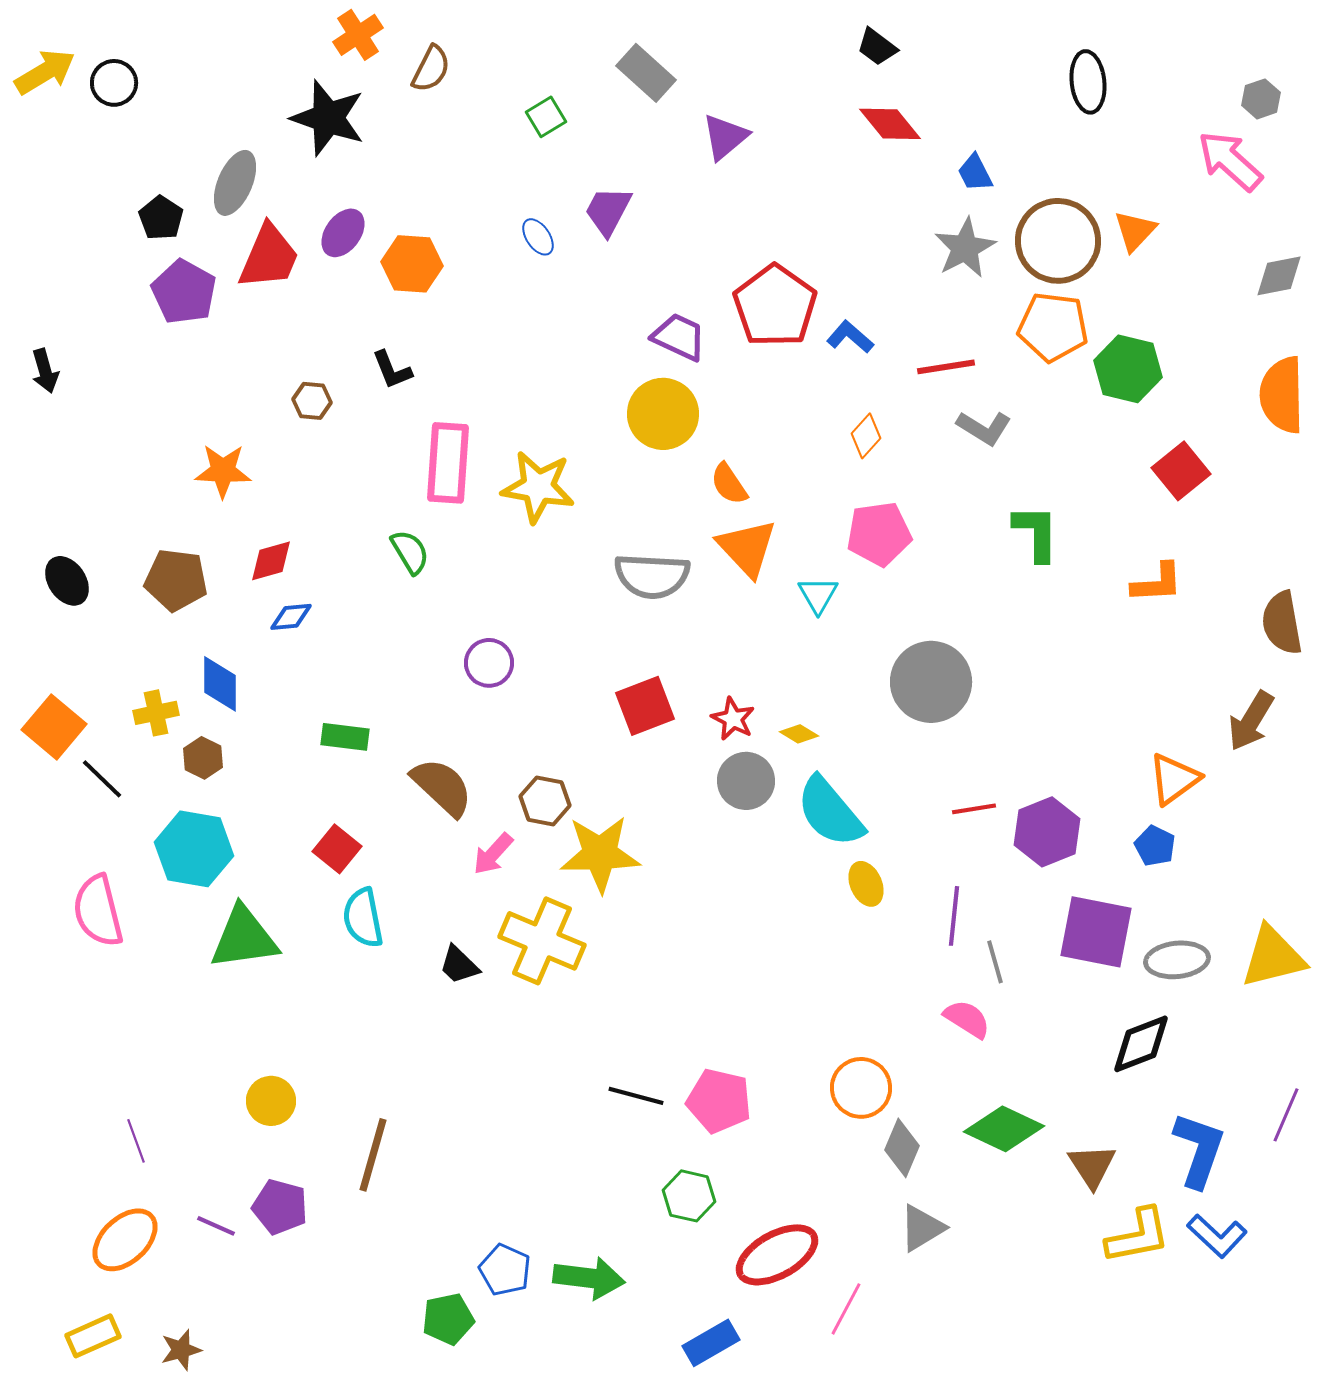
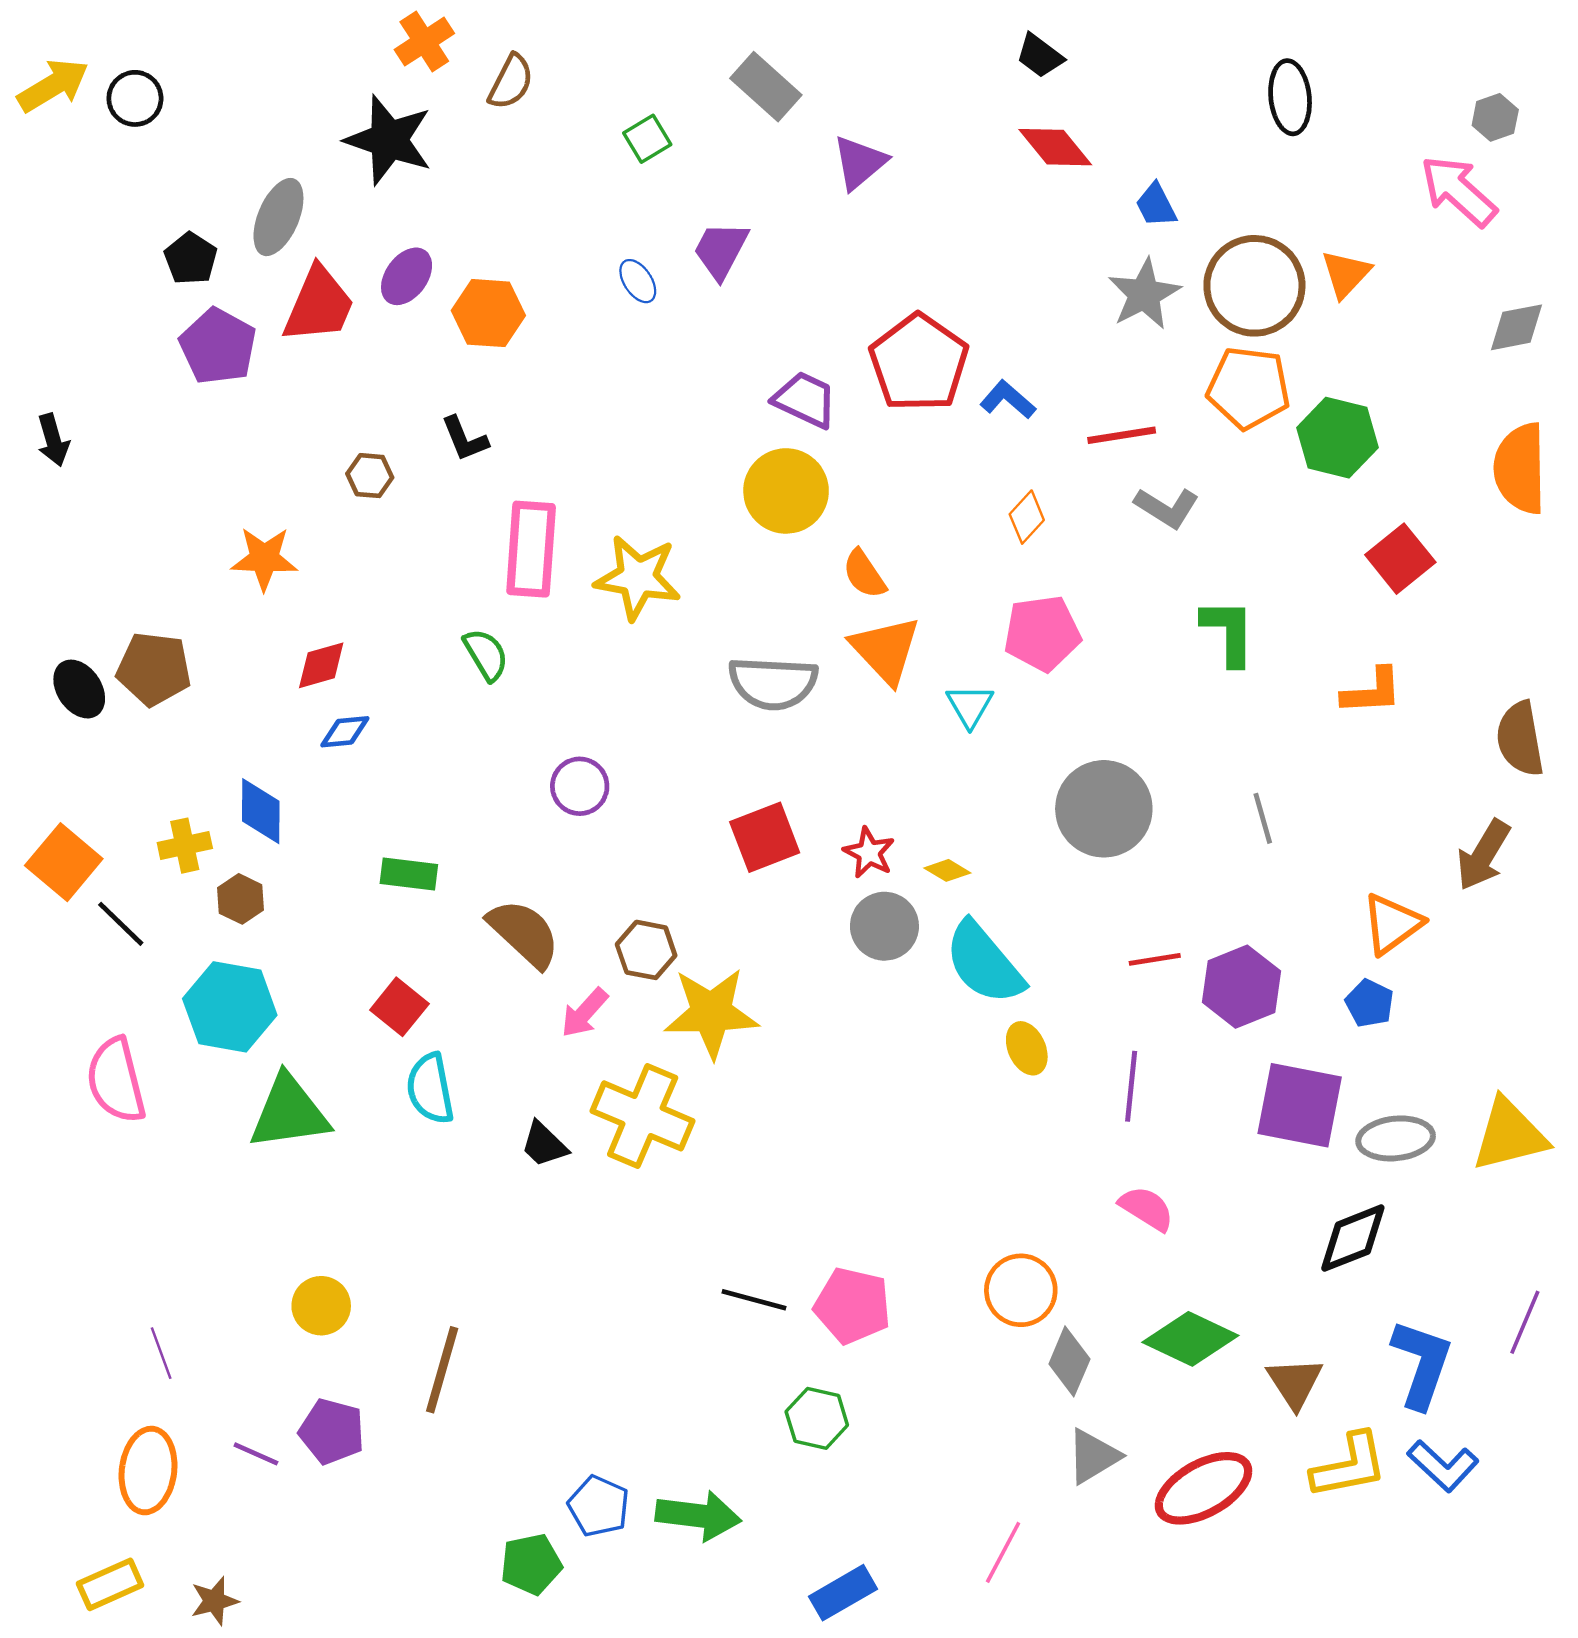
brown pentagon: (176, 580) -> (154, 669), moved
gray line: (995, 962) -> (1263, 818), moved
orange ellipse: (125, 1240) -> (148, 1471), turned -40
red ellipse: (777, 1255) -> (1203, 1488), moved

